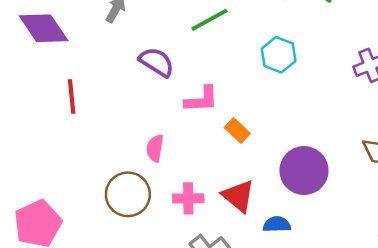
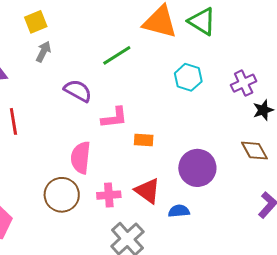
cyan hexagon: (279, 55) -> (188, 77), moved
orange rectangle: (237, 130) -> (144, 140), turned -36
pink semicircle: (155, 148) -> (81, 158), size x1.5

